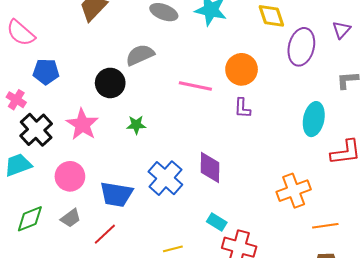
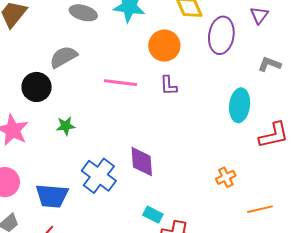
orange circle: (242, 69) -> (164, 46), moved
gray L-shape: (347, 80) -> (269, 64), turned 30
purple L-shape: (242, 108) -> (169, 86), moved
orange cross: (294, 191) -> (226, 177), size x0.6

